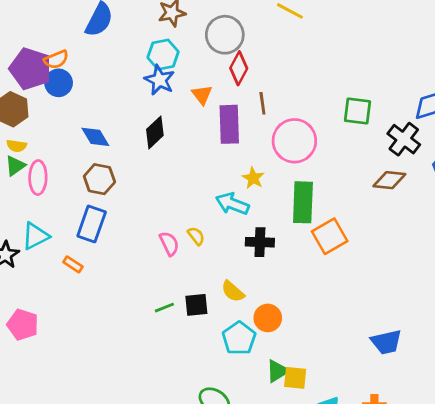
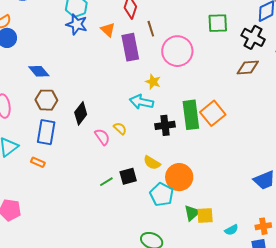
black diamond: (155, 132) -> (81, 113), moved
green rectangle: (303, 202) -> (191, 115), moved
orange circle: (268, 318) -> (179, 177), size x1.4

